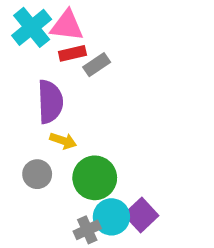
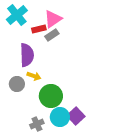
pink triangle: (67, 26) -> (53, 19), moved, turned -42
gray circle: (37, 174) -> (17, 84), moved
gray cross: (87, 230) -> (37, 124), moved

